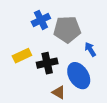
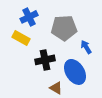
blue cross: (41, 20) -> (29, 17), moved
yellow rectangle: (22, 56) -> (21, 38), moved, turned 54

